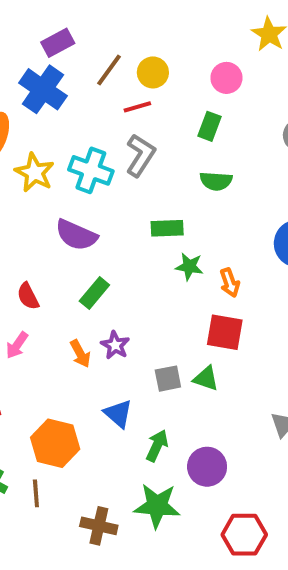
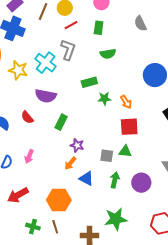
red line: (137, 107) -> (71, 25), moved
cyan cross: (91, 170) -> (46, 63), turned 30
red semicircle: (28, 296) -> (27, 117), moved
orange arrow: (80, 354) -> (70, 163), moved, turned 80
gray square: (168, 379) -> (107, 156), turned 32
green arrow: (157, 446) -> (115, 180), moved
purple circle: (207, 467) -> (141, 183), moved

